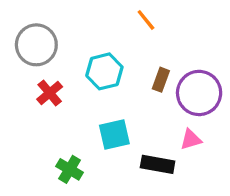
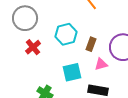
brown rectangle: (161, 80) -> (91, 44), moved
pink triangle: (191, 139) -> (101, 64), moved

